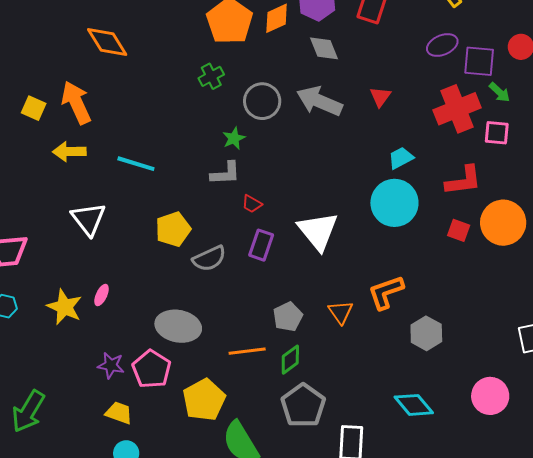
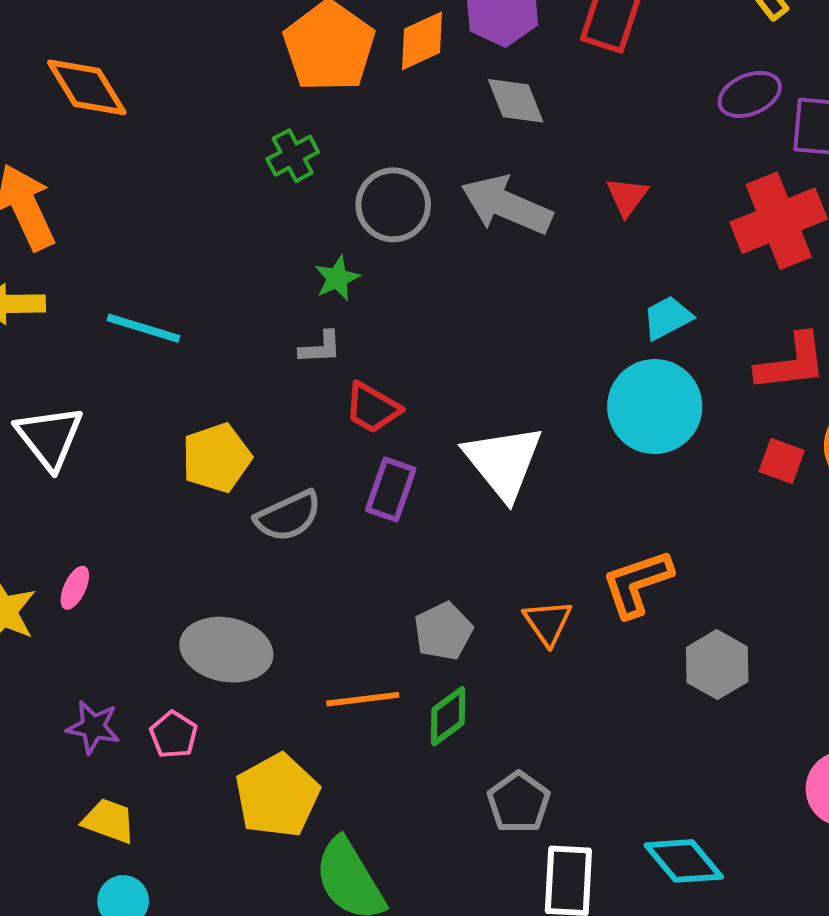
gray L-shape: (225, 173) -> (320, 348), size x0.7
red trapezoid: (252, 204) -> (372, 408), size x1.4
pink pentagon: (152, 369) -> (174, 735), size x0.6
cyan diamond: (414, 405) -> (684, 861), moved
gray pentagon: (303, 406) -> (519, 802), moved, size x0.7

